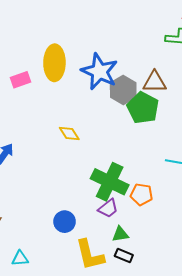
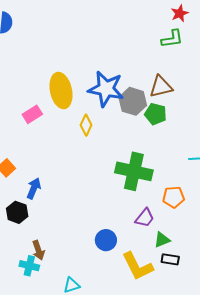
green pentagon: (143, 108) -> (156, 114), size x0.7
yellow diamond: (69, 134) -> (86, 125), moved, turned 70
green cross: (110, 182) -> (134, 171), moved

